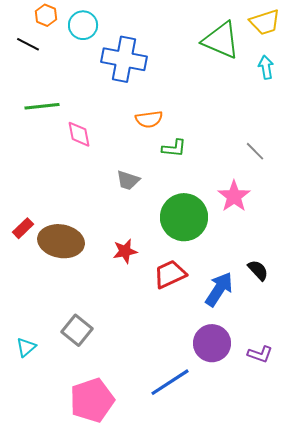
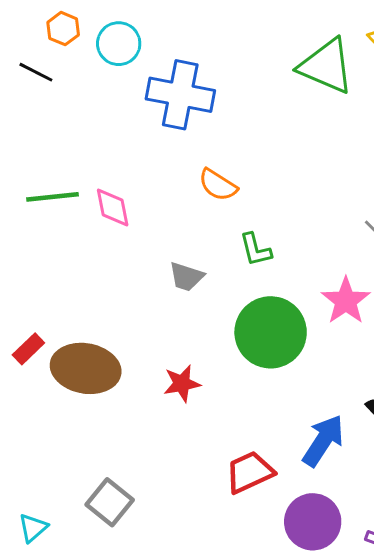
green line: (42, 106) -> (53, 197), moved
orange semicircle: (149, 119) -> (218, 185), turned 40
green L-shape: (174, 148) -> (256, 250), moved, turned 70
red trapezoid: (170, 274) -> (250, 472), moved

